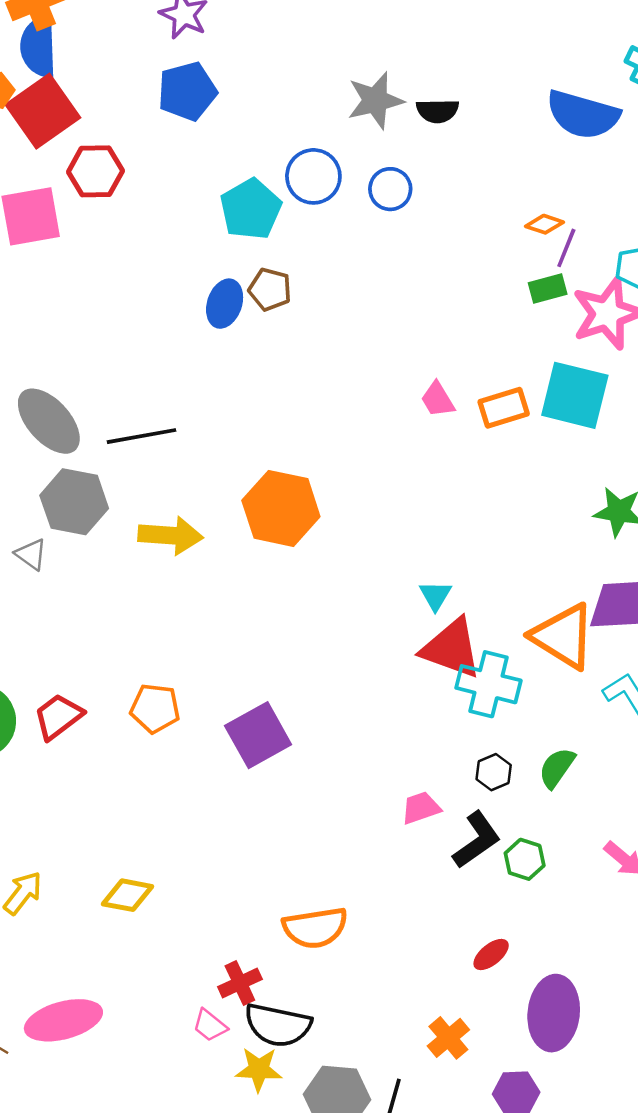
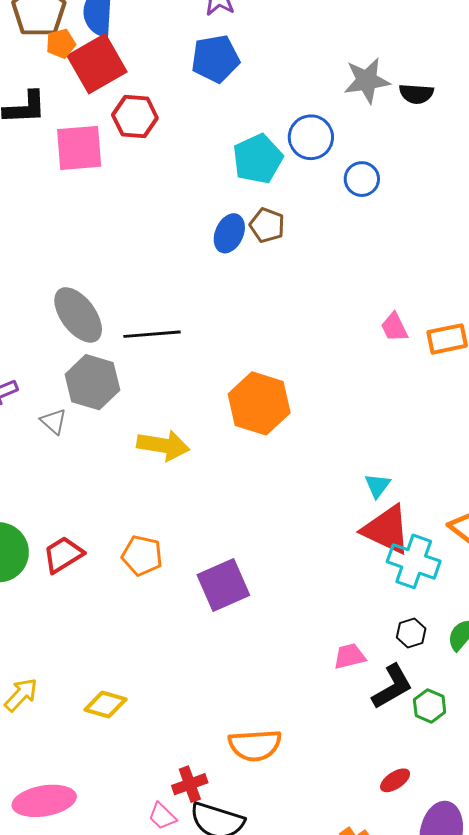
blue circle: (390, 189) -> (362, 179), moved
yellow arrow: (171, 535) -> (163, 445), moved

